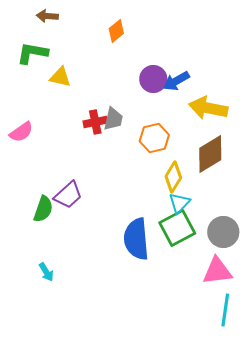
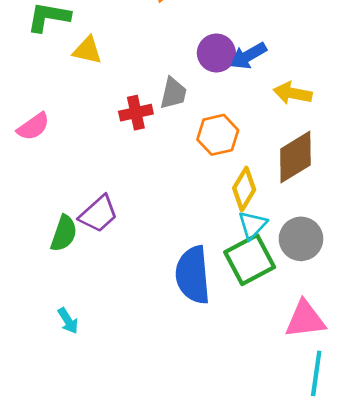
yellow arrow: (208, 108) -> (293, 93), size x0.7
gray trapezoid: (113, 119) -> (173, 93), moved
gray circle: (223, 232) -> (301, 239), moved

